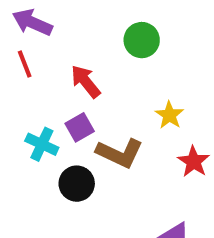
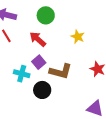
green circle: (142, 40) -> (46, 15), moved
yellow star: (169, 115) -> (78, 37), moved

